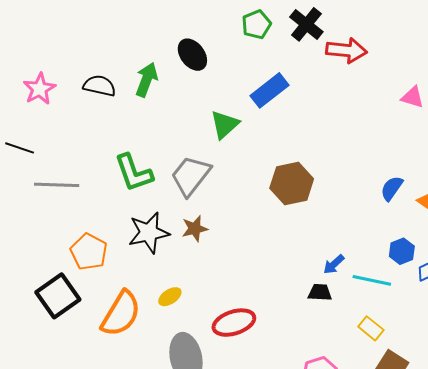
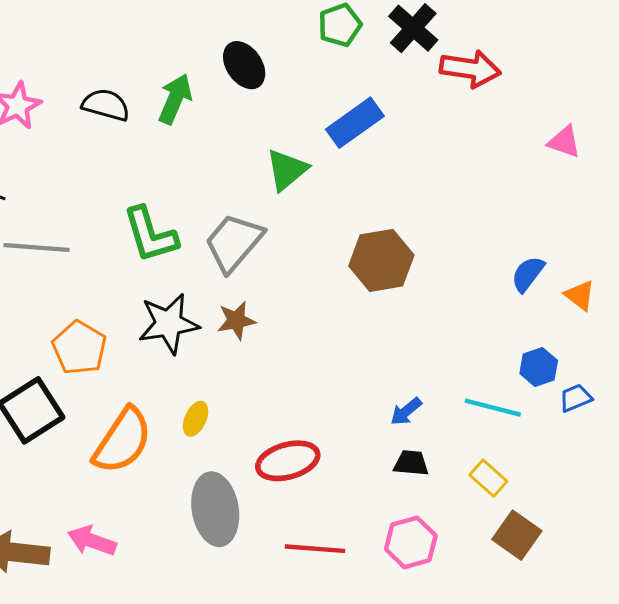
blue arrow: (334, 264) -> (406, 411), moved
black trapezoid: (320, 292) -> (411, 463), moved
yellow ellipse: (170, 297) -> (195, 419), turned -35

